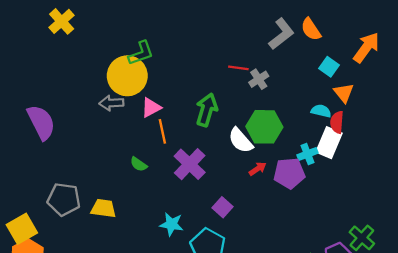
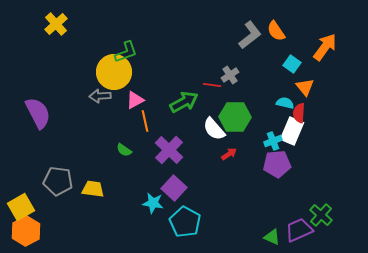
red line: (238, 68) -> (212, 85), moved
green arrow: (207, 110) -> (184, 102), turned 44
purple pentagon: (289, 173) -> (277, 164), moved
purple square: (222, 207) -> (174, 188), moved, size x1.4

